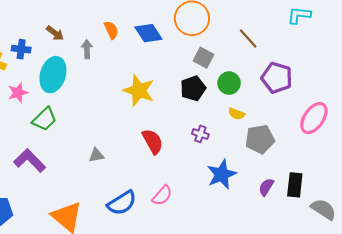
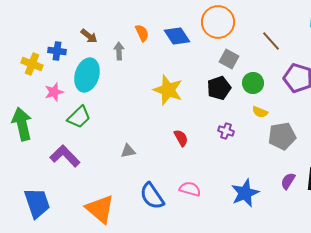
red semicircle: (153, 141) -> (181, 138), size x0.7
blue star: (222, 174) -> (245, 193), moved
pink semicircle: (162, 195) -> (190, 189), turned -115
blue semicircle: (122, 203) -> (152, 196), turned 88

